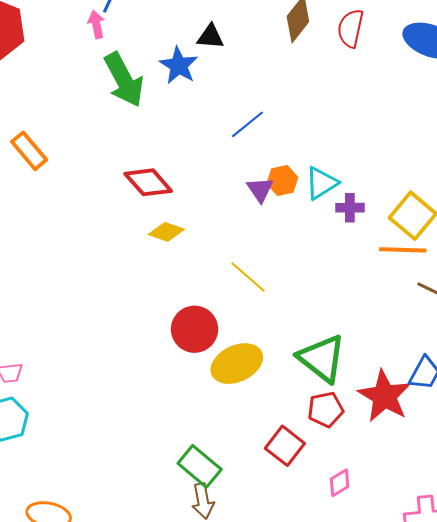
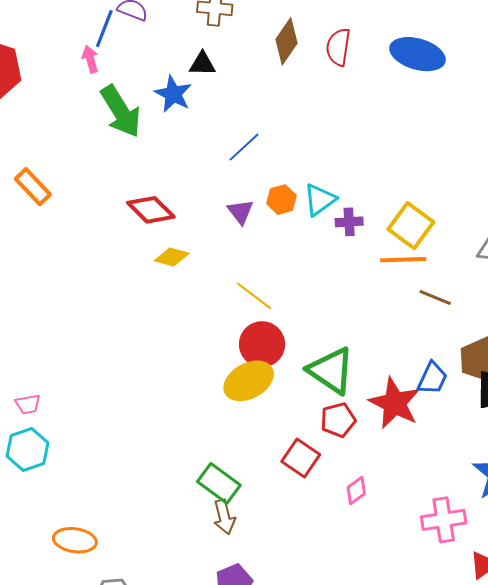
purple triangle: (260, 190) -> (241, 212), moved
red circle: (195, 329) -> (262, 344), moved

